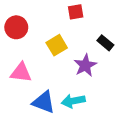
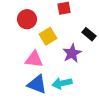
red circle: (16, 27) -> (27, 19), moved
pink triangle: (21, 72) -> (34, 59), moved

